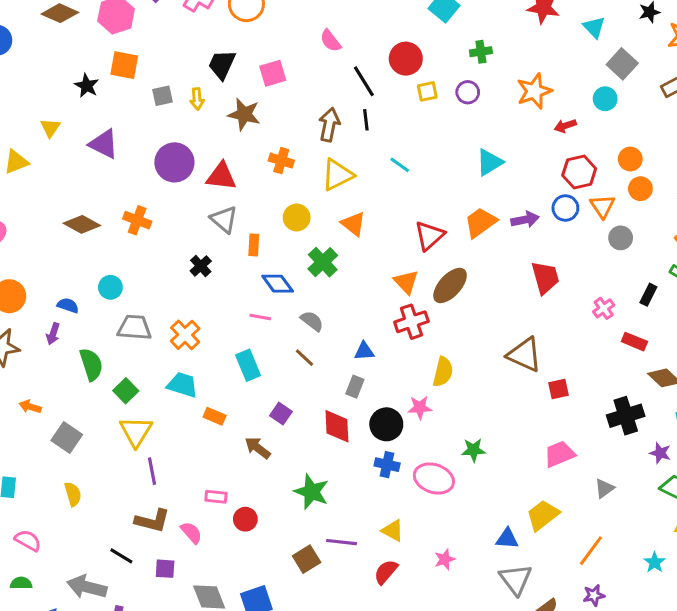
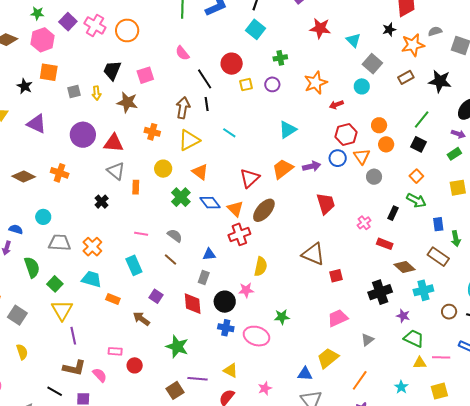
blue diamond: (278, 284) -> (210, 203), moved

